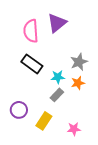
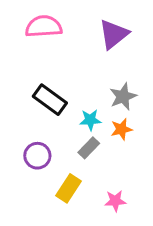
purple triangle: (57, 23) -> (114, 34), moved
pink semicircle: (31, 31) -> (44, 26), moved, turned 90
purple circle: (19, 110) -> (37, 156), moved

